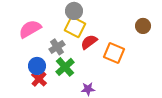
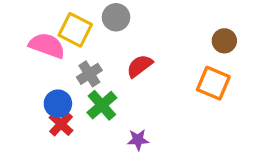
yellow square: (75, 27) -> (75, 30), moved
pink semicircle: (30, 29) -> (47, 46), turned 50
orange square: (114, 53) -> (213, 83), moved

